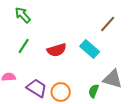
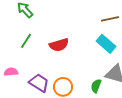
brown line: (108, 24) -> (110, 19), turned 36
cyan rectangle: (90, 49) -> (106, 44), moved

